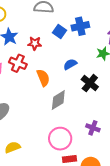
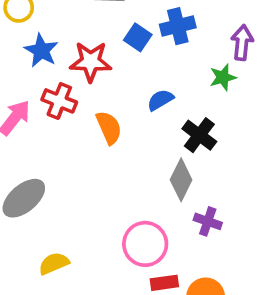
red star: (35, 43) -> (91, 62), size x1.5
gray diamond: (58, 100) -> (181, 180), moved, turned -30

